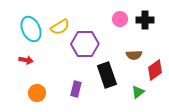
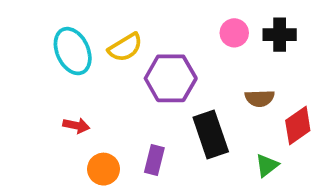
red arrow: (26, 60) -> (76, 125), moved
orange circle: (37, 93) -> (103, 169), moved

